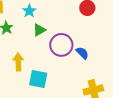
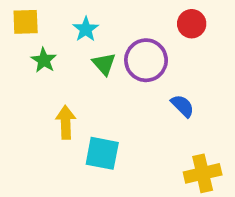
green triangle: (39, 30) -> (104, 64), turned -40
purple circle: (61, 45) -> (146, 60), moved

